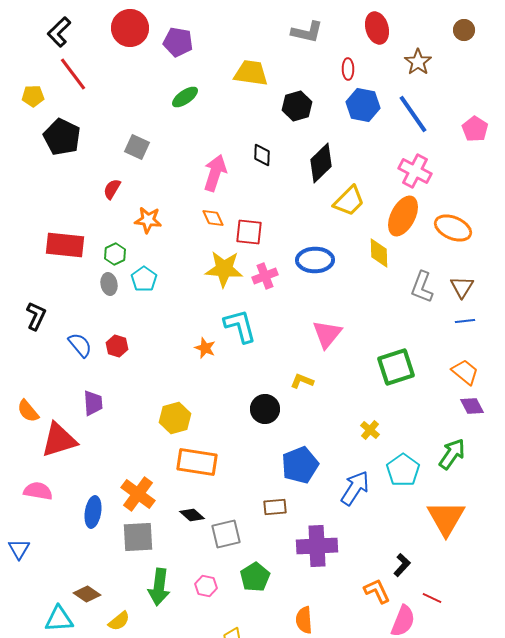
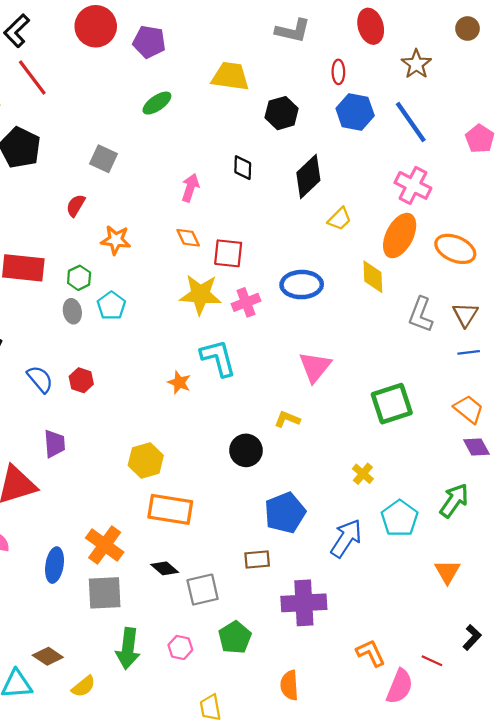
pink arrow: (215, 173) -> (190, 188), size x0.7
yellow trapezoid: (349, 201) -> (339, 219), size x0.7
orange triangle: (446, 518) -> (447, 572), size x0.6
black L-shape: (402, 565) -> (472, 637), moved

